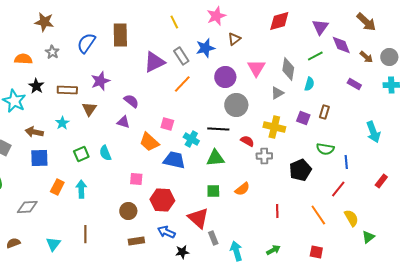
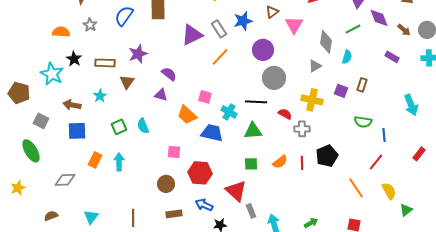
pink triangle: (256, 68) -> (294, 25), moved
black pentagon: (300, 170) -> (327, 156), moved
red line: (277, 211) -> (302, 163), moved
brown line: (85, 234) -> (133, 218), moved

